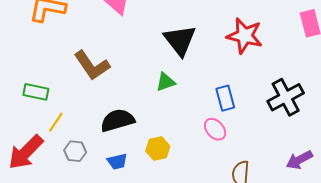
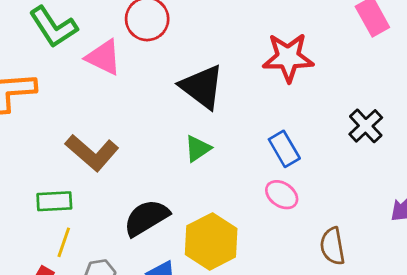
green rectangle: (36, 92) -> (54, 201), moved
black cross: (286, 97) -> (366, 126), size x0.7
yellow hexagon: (158, 149) -> (211, 241), size x1.6

